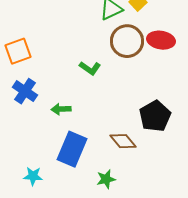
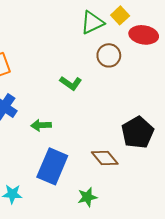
red ellipse: (161, 40) -> (144, 35), moved
brown circle: (127, 41) -> (109, 55), size x0.7

